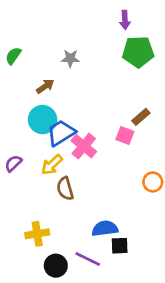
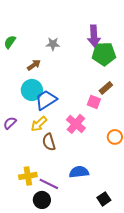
purple arrow: (125, 20) -> (94, 36), moved, size x1.5
green pentagon: (138, 52) -> (104, 54), moved
pink cross: (84, 146) -> (76, 124), moved
black square: (120, 246) -> (104, 199), moved, turned -32
purple line: (88, 259) -> (49, 184), moved

